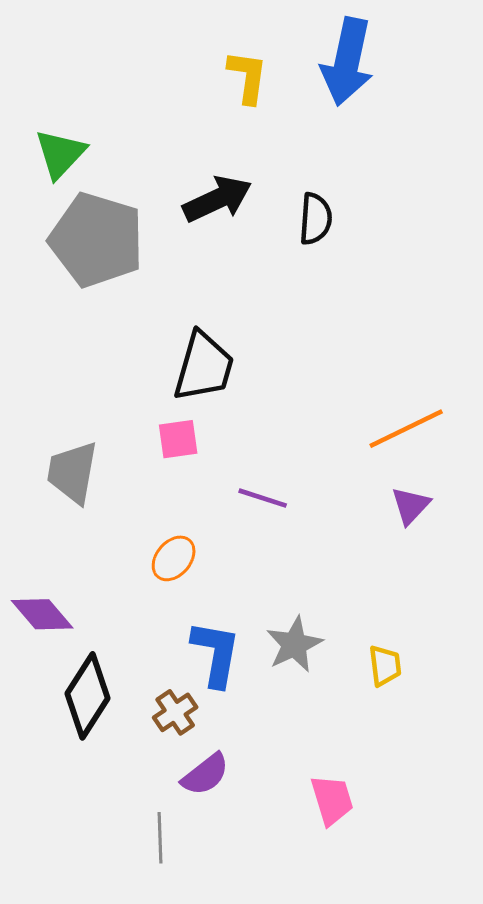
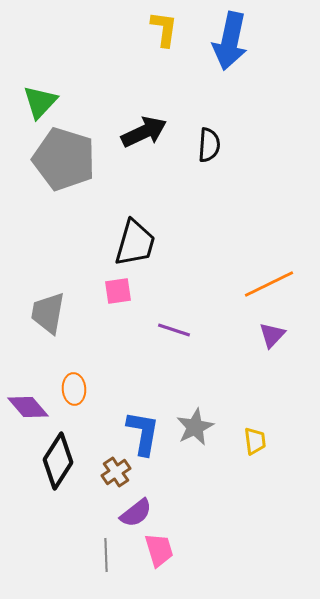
yellow L-shape: (248, 77) -> (164, 29), moved
orange ellipse: (174, 558) -> (74, 389), moved, turned -44
pink trapezoid: (332, 800) -> (159, 550), moved

